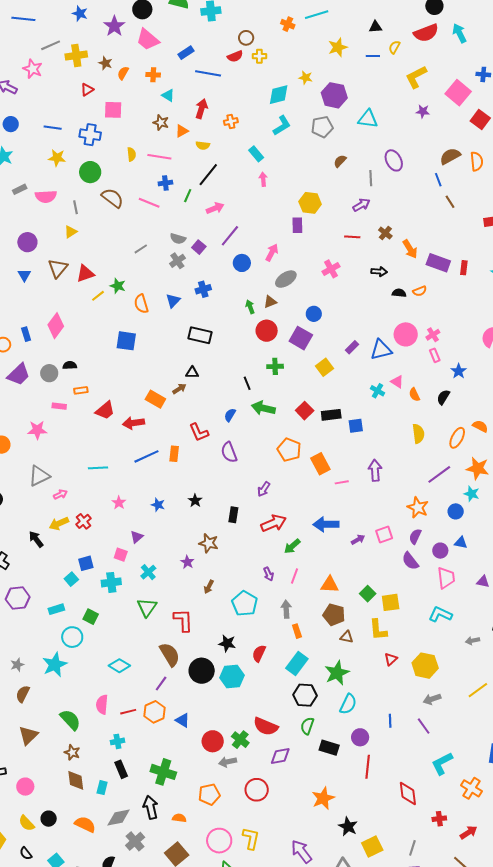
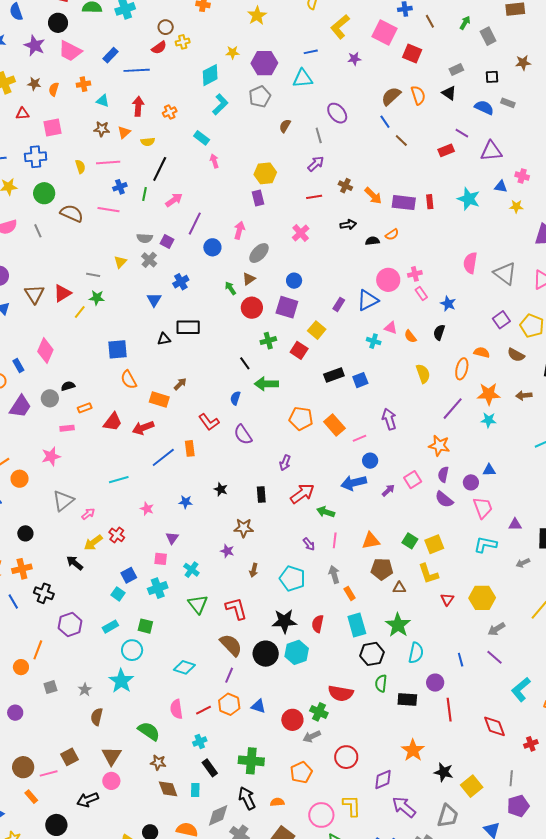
blue line: (373, 56) -> (311, 52), moved
red triangle: (87, 90) -> (22, 114), turned 40
yellow triangle: (71, 232) -> (120, 262), moved
gray line: (141, 249) -> (93, 275), moved, turned 56
orange semicircle: (141, 304) -> (129, 380), moved
pink cross: (433, 335) -> (415, 274), turned 32
black triangle: (192, 373) -> (164, 339), moved
red square: (305, 411) -> (299, 350), moved
blue circle: (456, 511) -> (370, 461), moved
green arrow: (292, 546) -> (326, 512), turned 72
purple triangle: (483, 582) -> (515, 524), moved
black star: (227, 643) -> (284, 621), size x1.4
cyan rectangle: (297, 663) -> (357, 625), turned -40
purple diamond: (280, 756) -> (383, 780), moved
pink circle: (25, 787) -> (111, 781), moved

